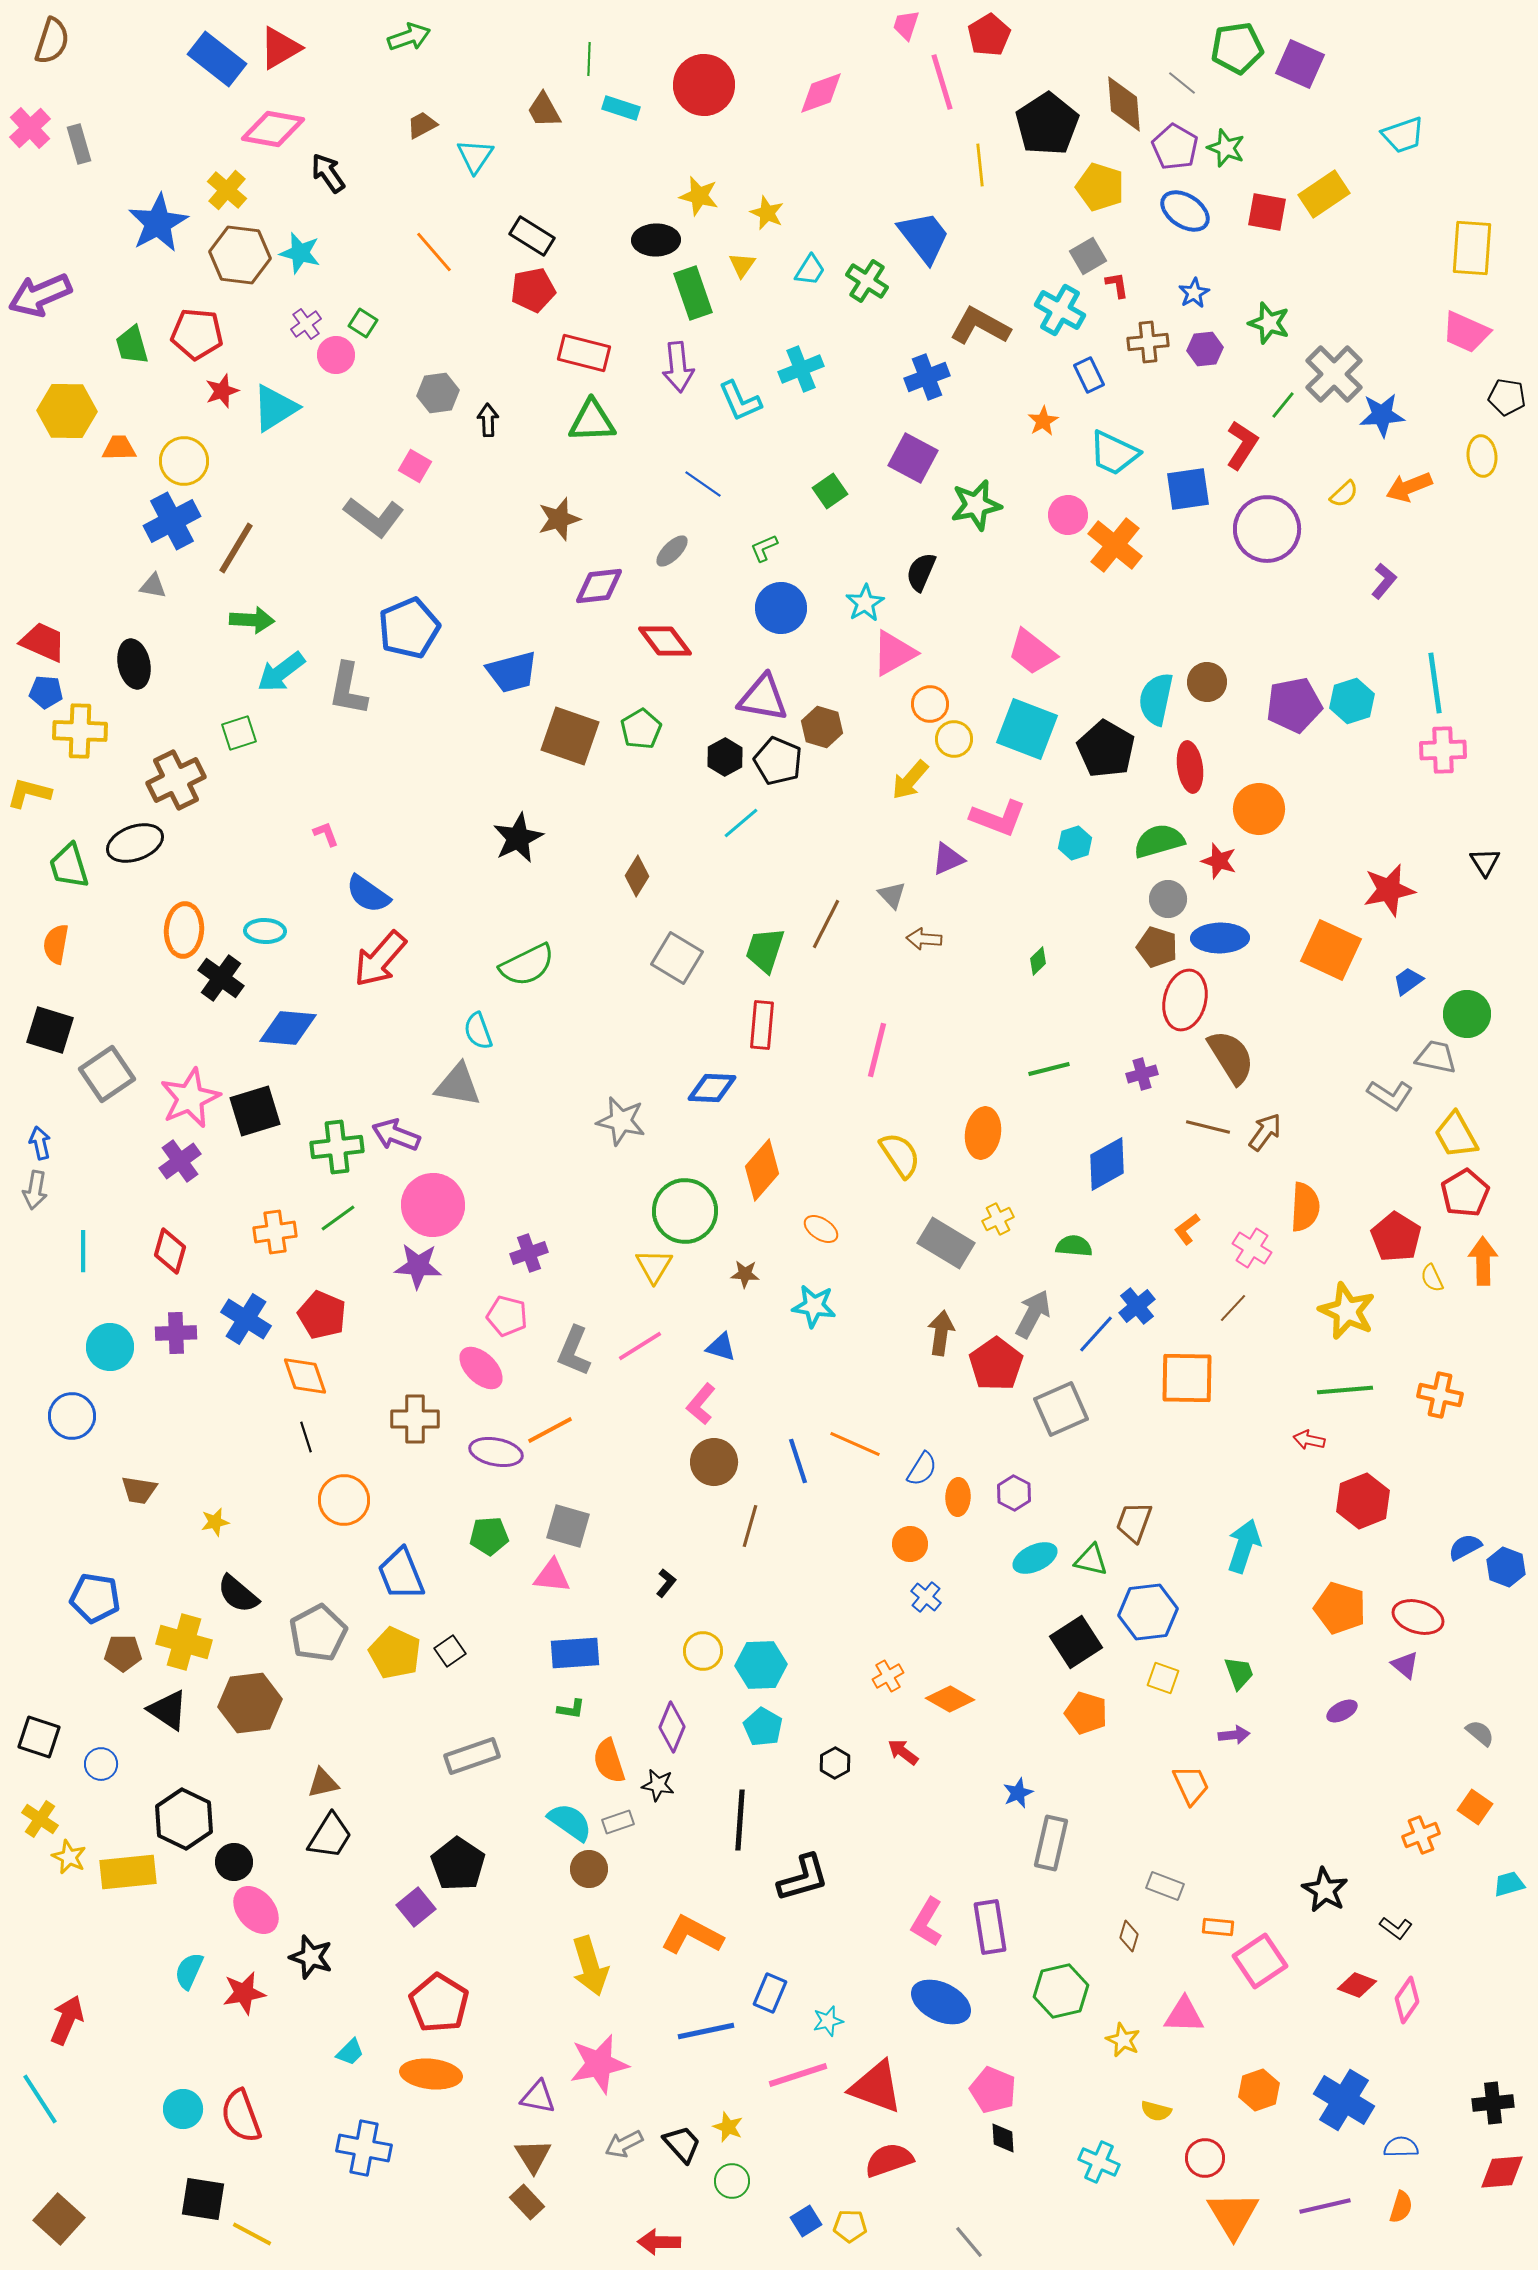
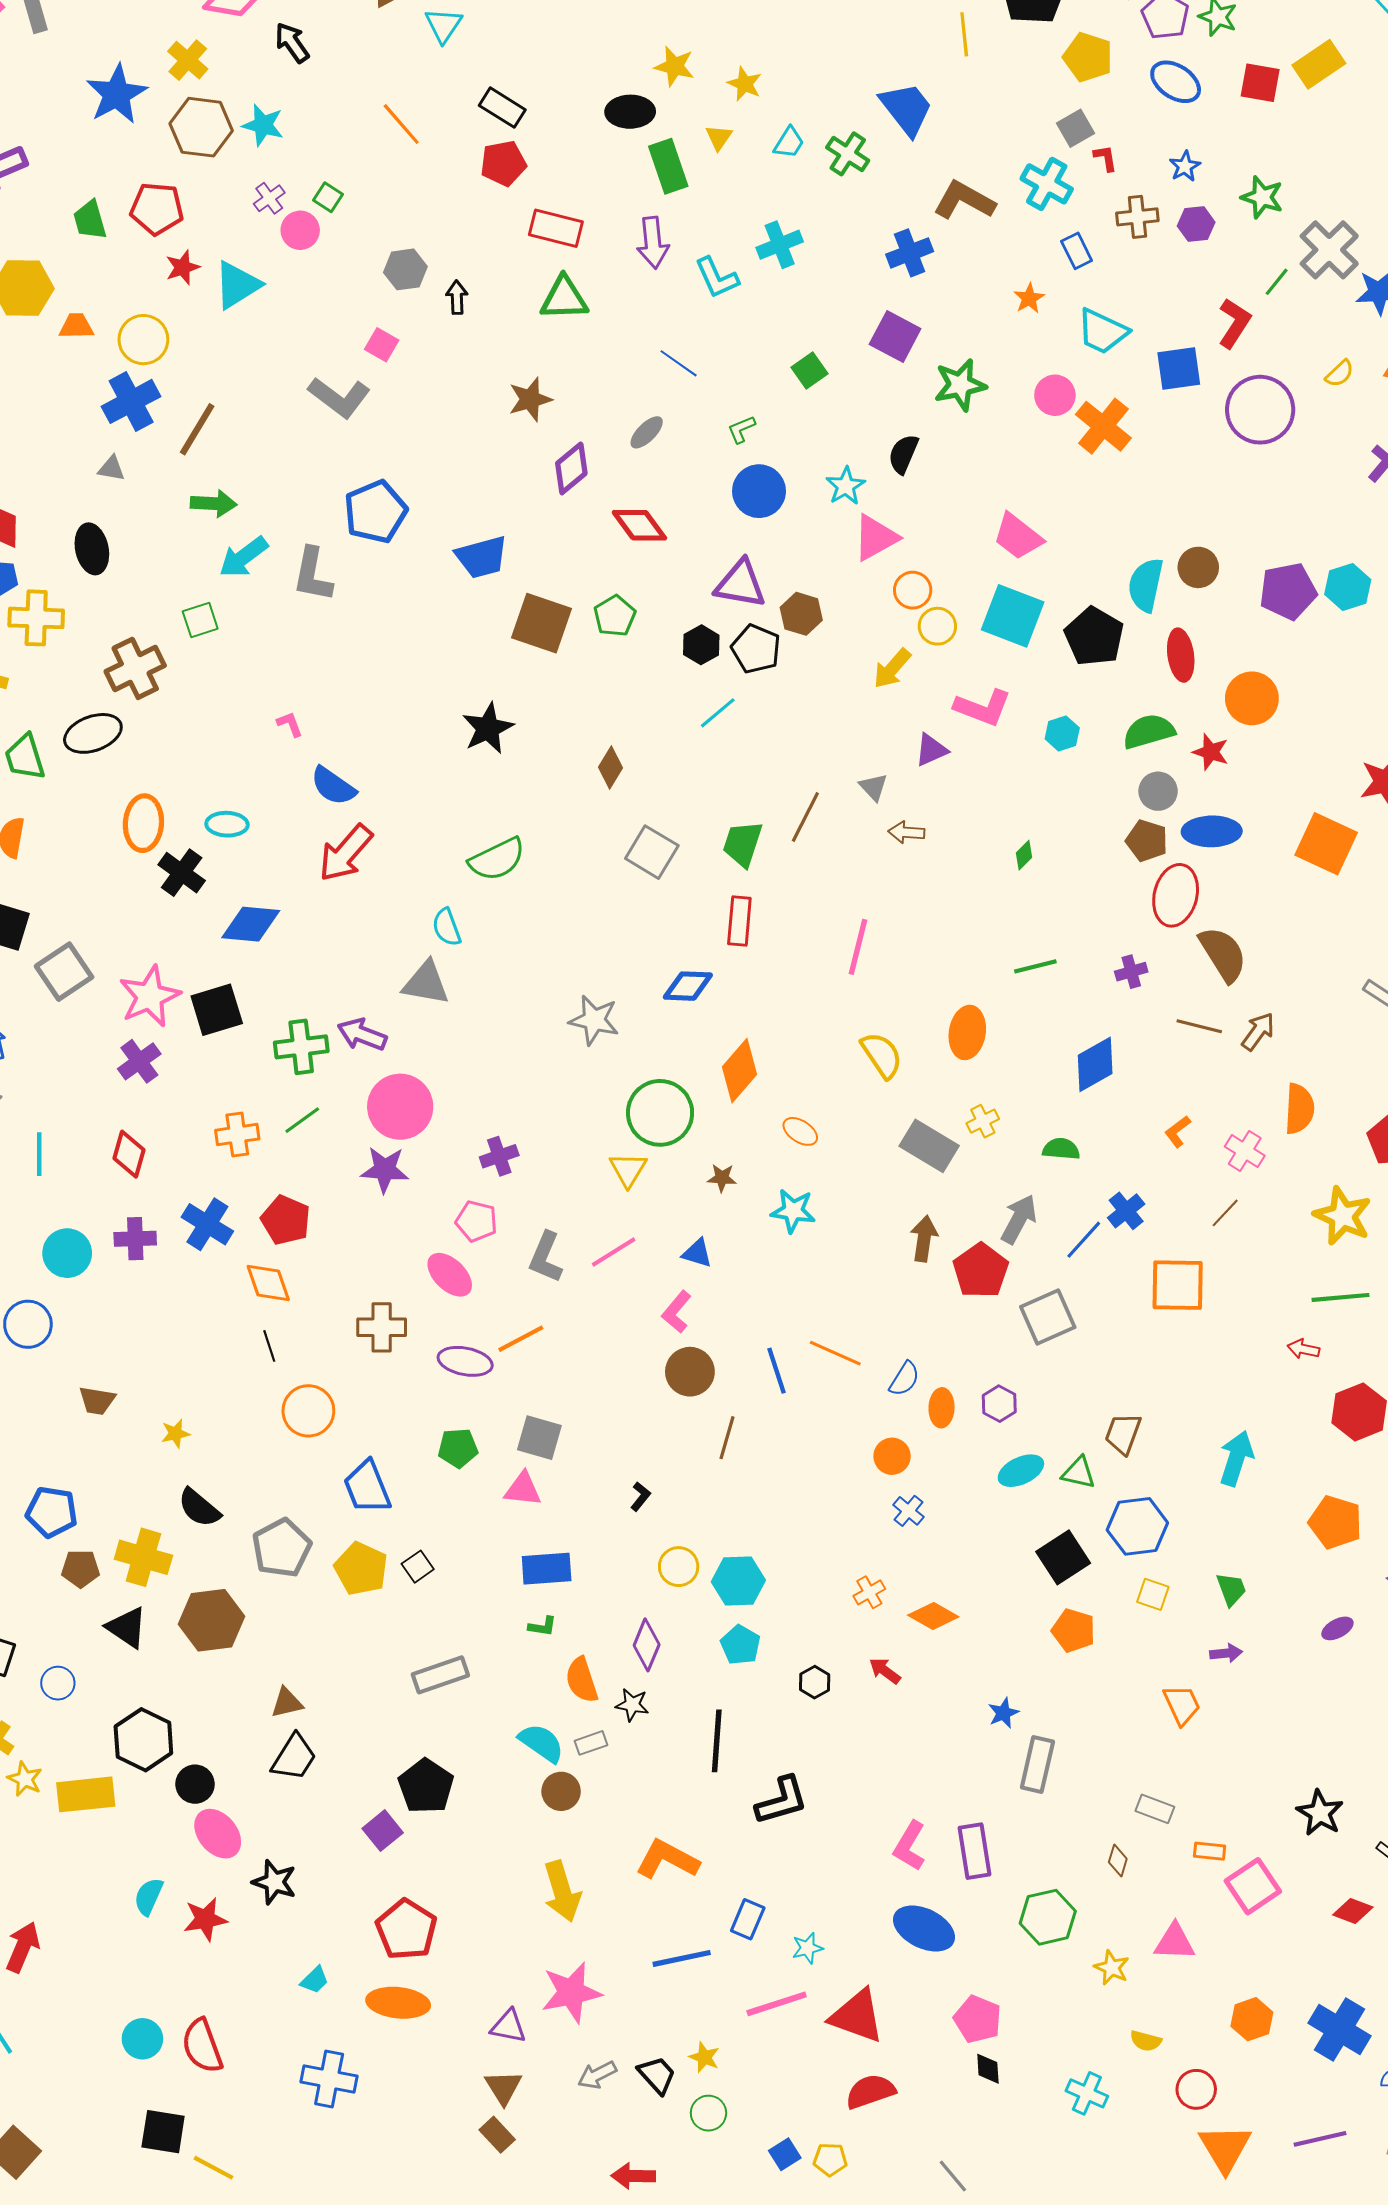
purple diamond: (599, 586) -> (571, 468), turned -33

